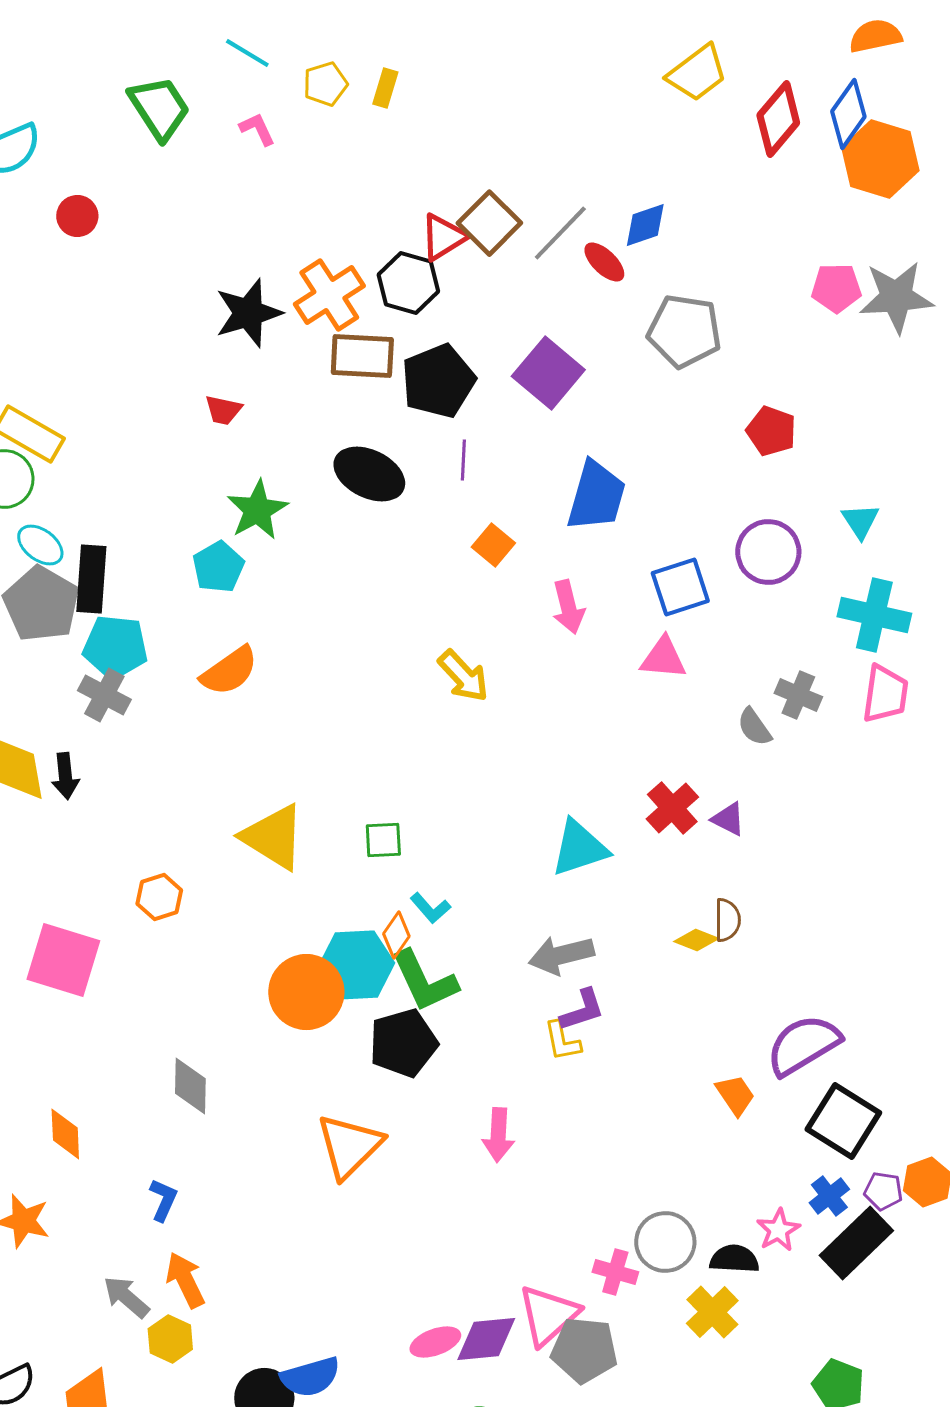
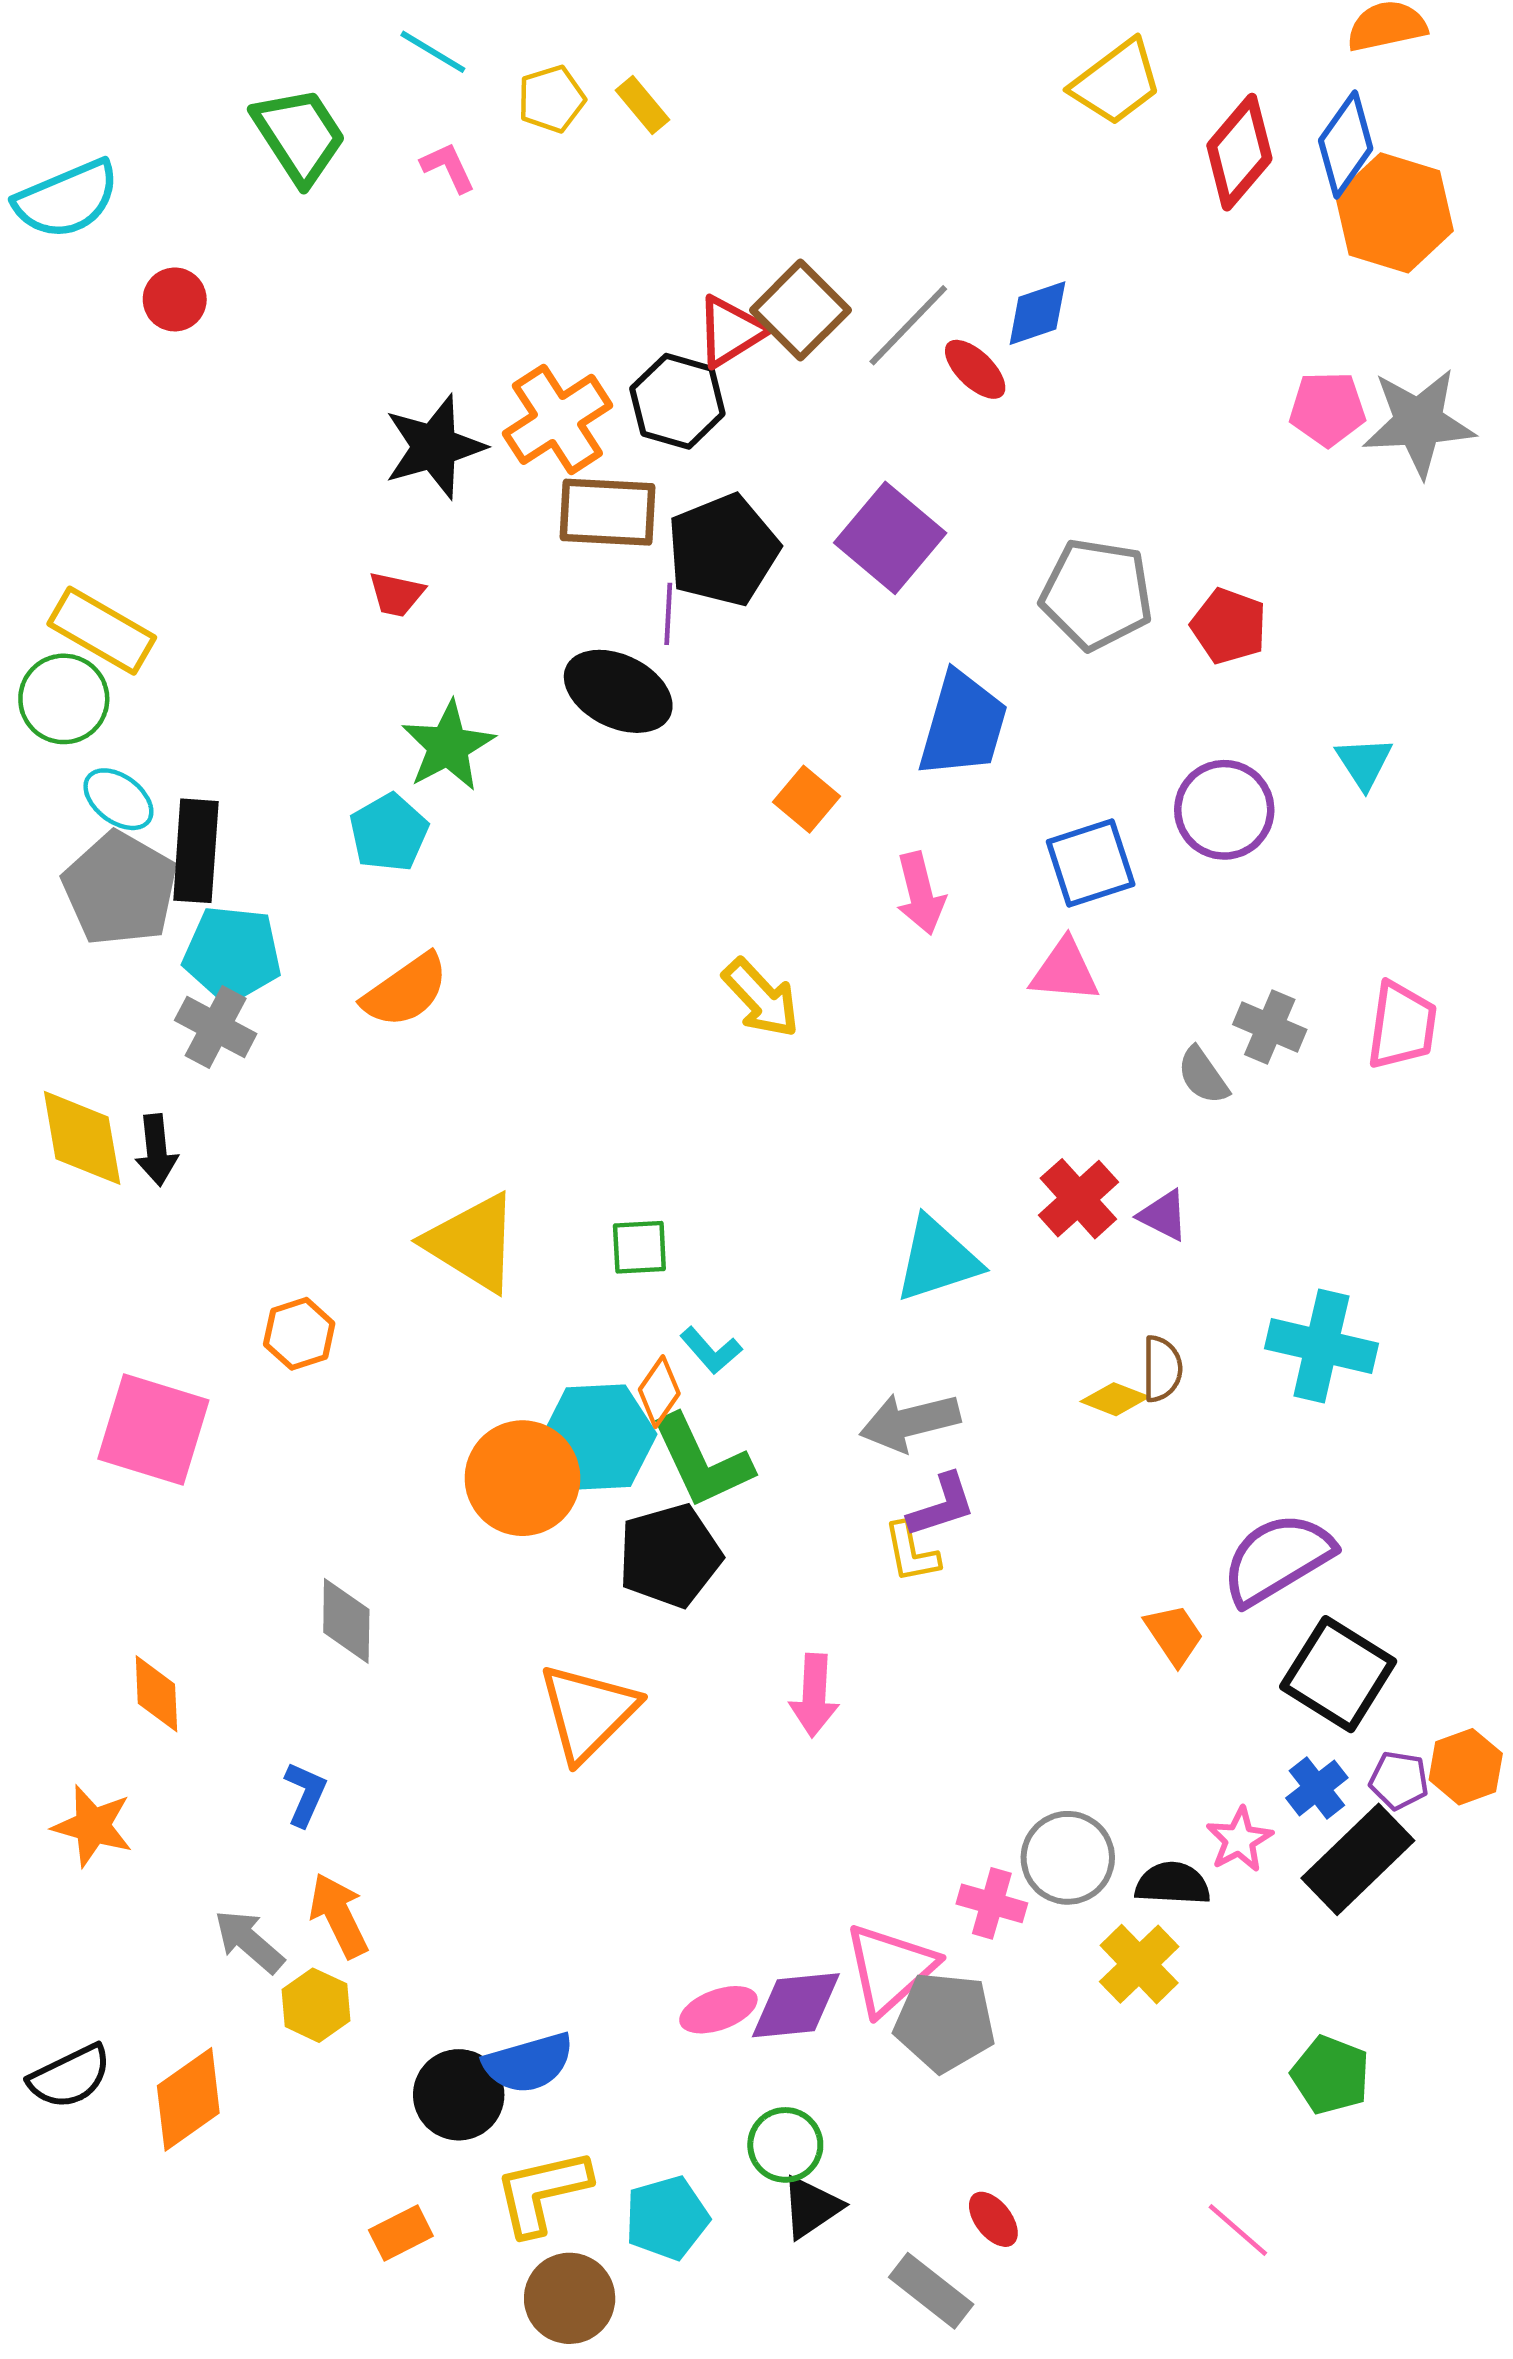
yellow rectangle: (385, 88) -> (642, 105), turned -57
gray pentagon: (684, 331) -> (1097, 594), moved
purple line: (463, 460) -> (668, 614), moved
cyan cross: (874, 615) -> (1321, 1346), moved

